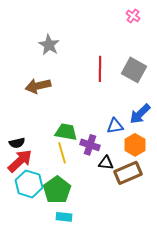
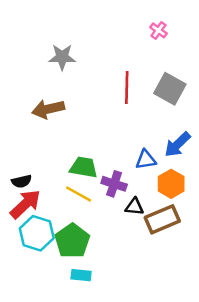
pink cross: (133, 16) -> (158, 30), moved
gray star: (49, 45) -> (62, 57), turned -30
yellow line: (62, 153) -> (79, 194), turned -45

